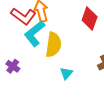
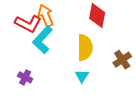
yellow semicircle: (53, 45) -> (85, 48), moved

